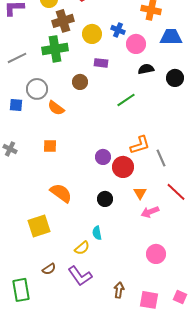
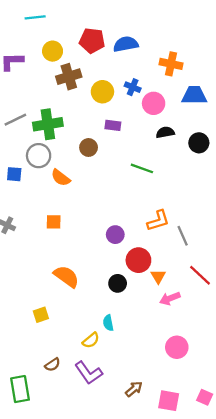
green cross: (55, 49) -> (48, 124), moved
green line: (126, 100) -> (142, 168), turned 54
red circle: (123, 167) -> (138, 260), moved
yellow square: (39, 226) -> (41, 315), size x0.6
brown arrow: (119, 290) -> (134, 389), turned 42

